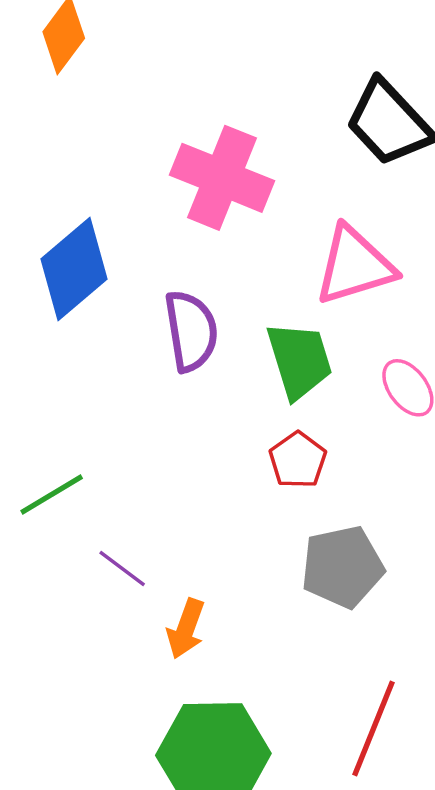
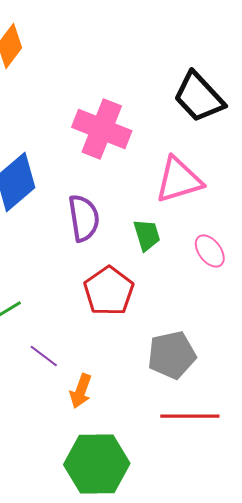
green trapezoid: (299, 360) -> (147, 235), size x0.7
red pentagon: (298, 460) -> (109, 291), moved, size x1.5
red line: (373, 729) -> (190, 416), moved, turned 68

